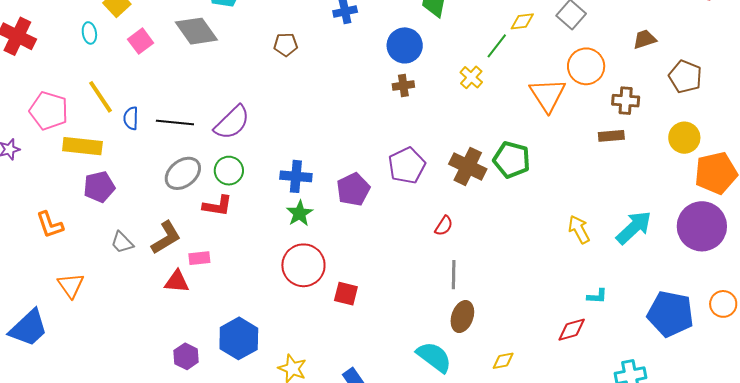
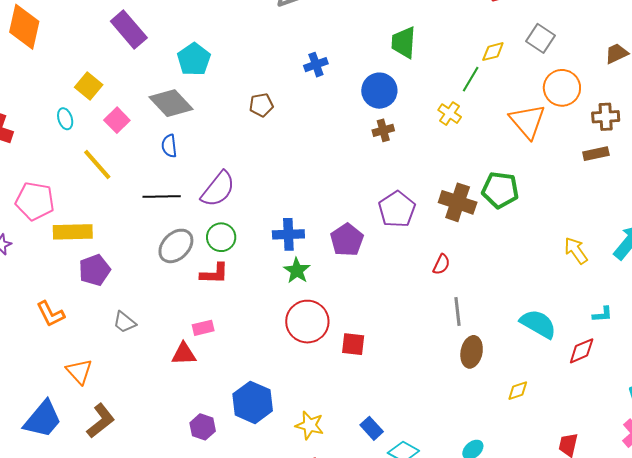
yellow line: (101, 97) -> (97, 165), moved
blue semicircle: (131, 118) -> (169, 146), moved
brown L-shape: (166, 238) -> (101, 421), moved
cyan semicircle: (434, 357) -> (538, 324), moved

